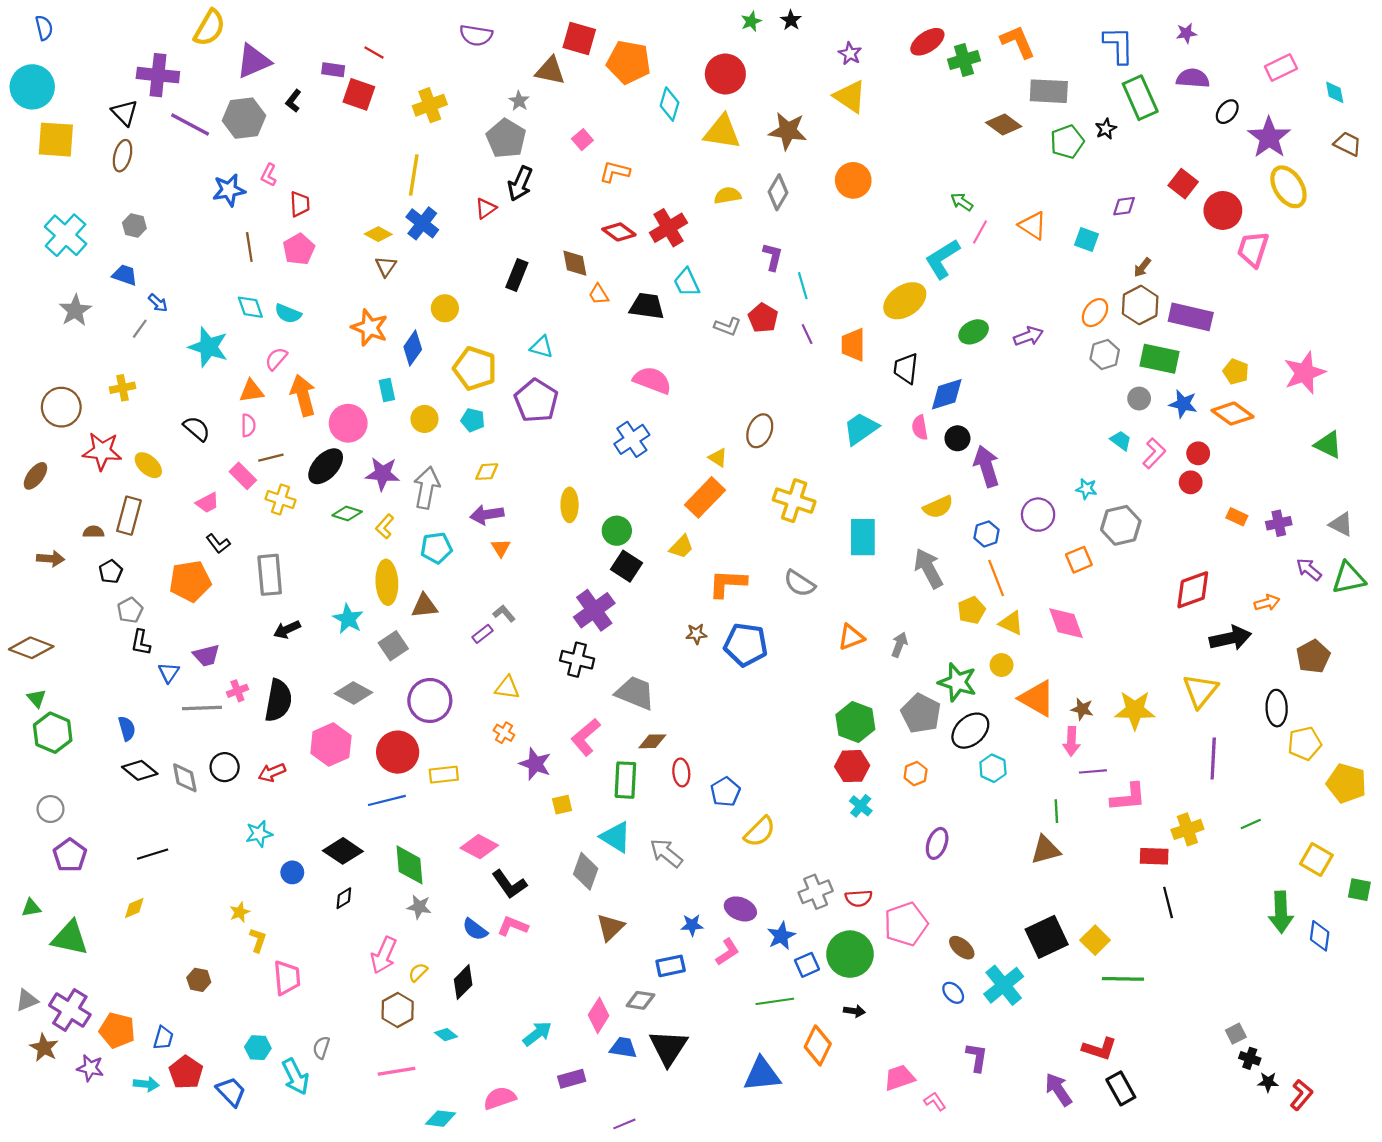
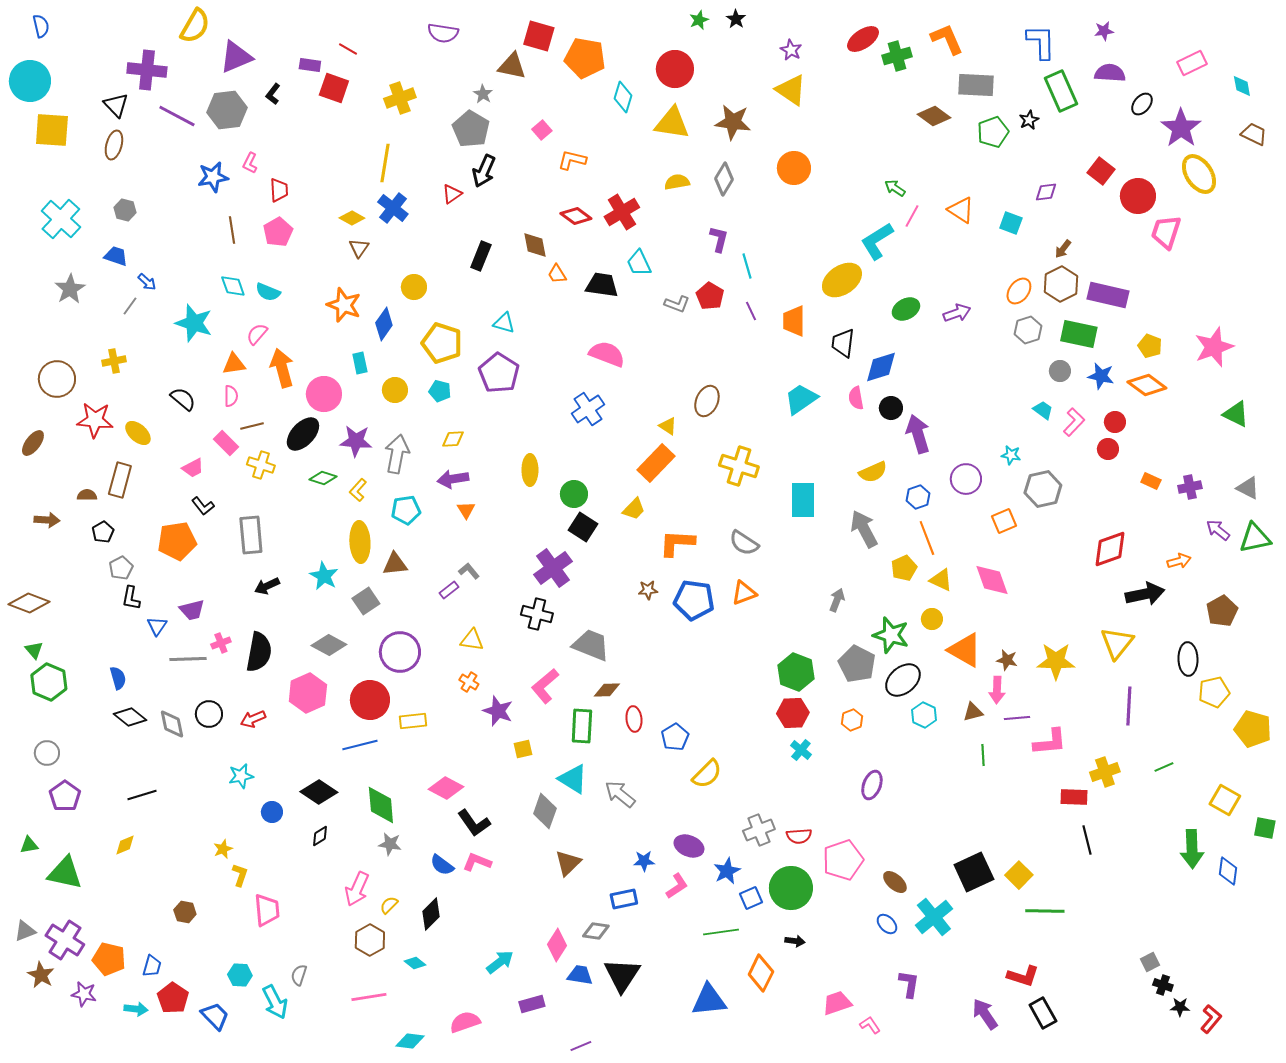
orange triangle: (851, 637) -> (744, 593), moved
brown triangle: (1046, 850) -> (973, 712), moved, size x0.7

